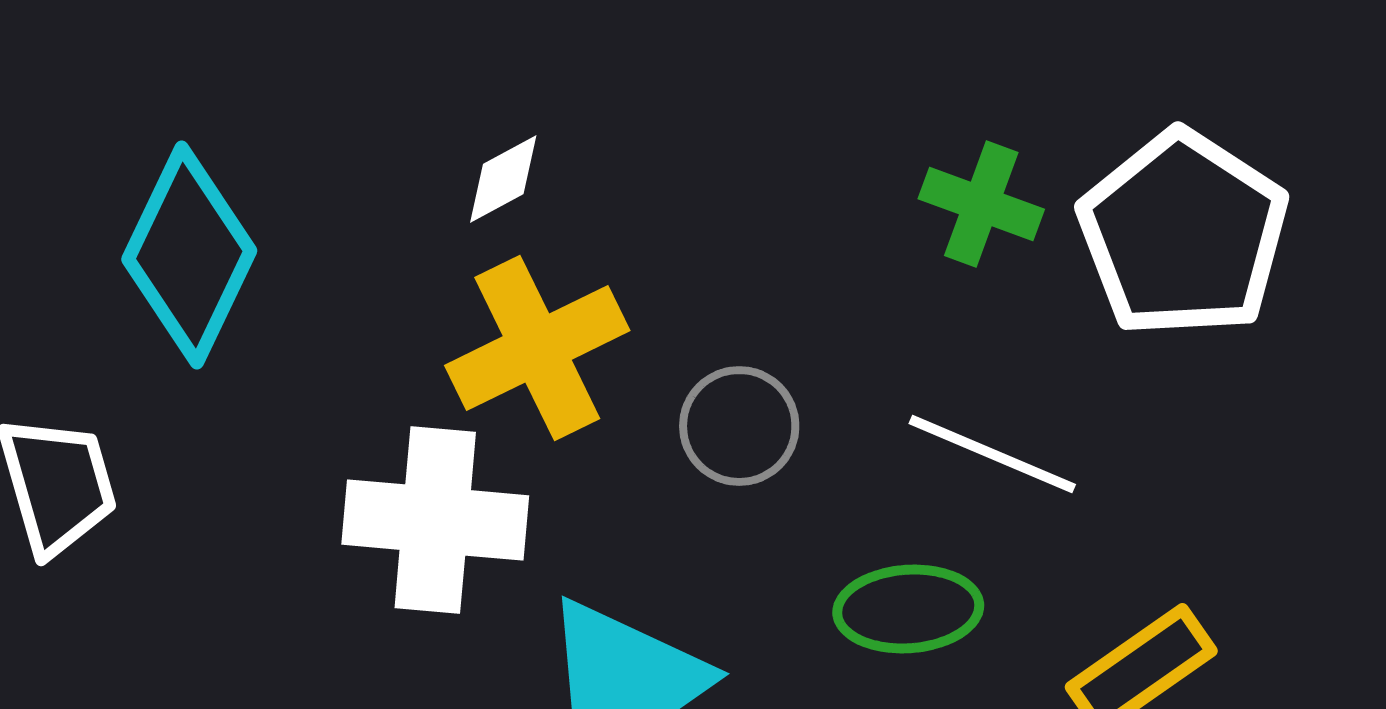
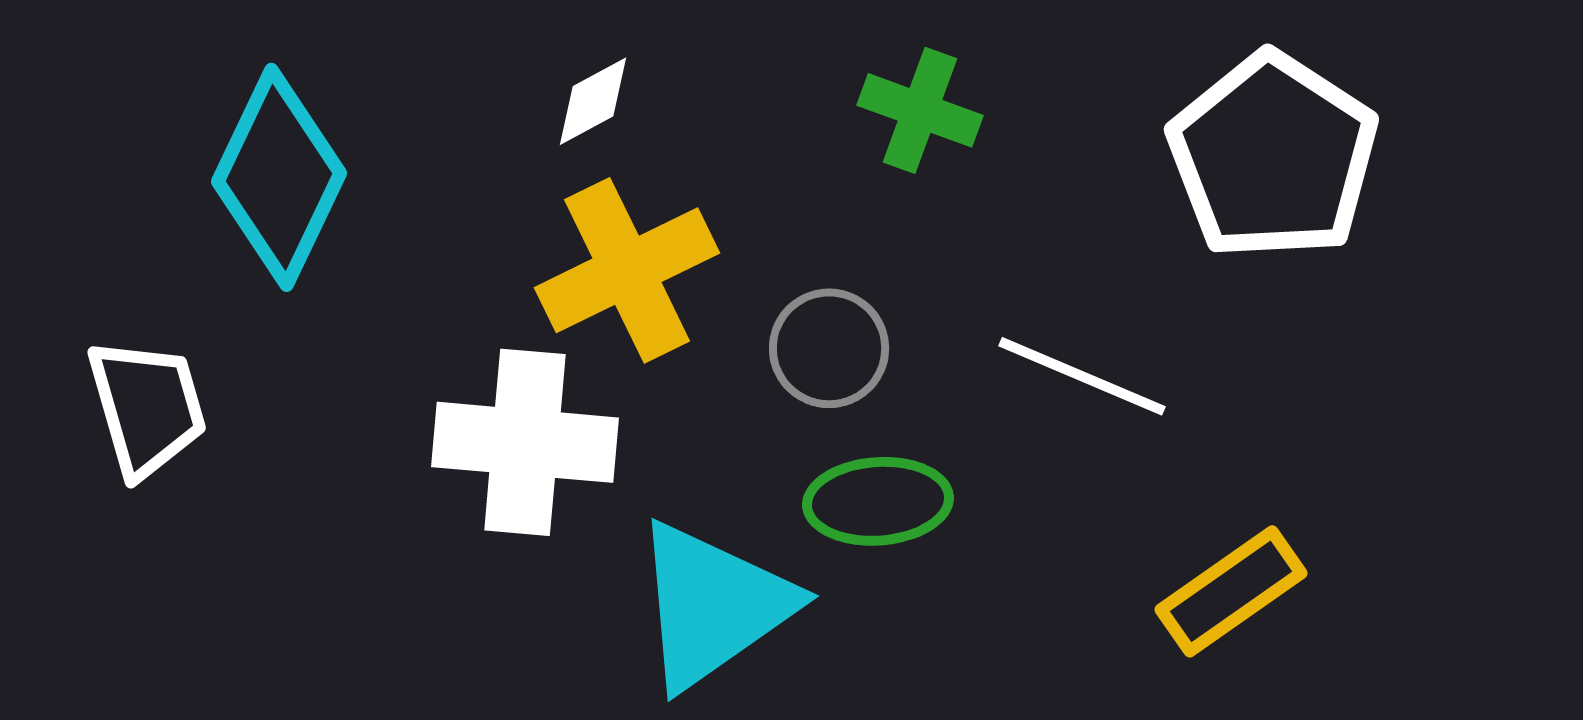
green cross: (981, 204) -> (920, 110), moved
green ellipse: (908, 609) -> (878, 501), moved

